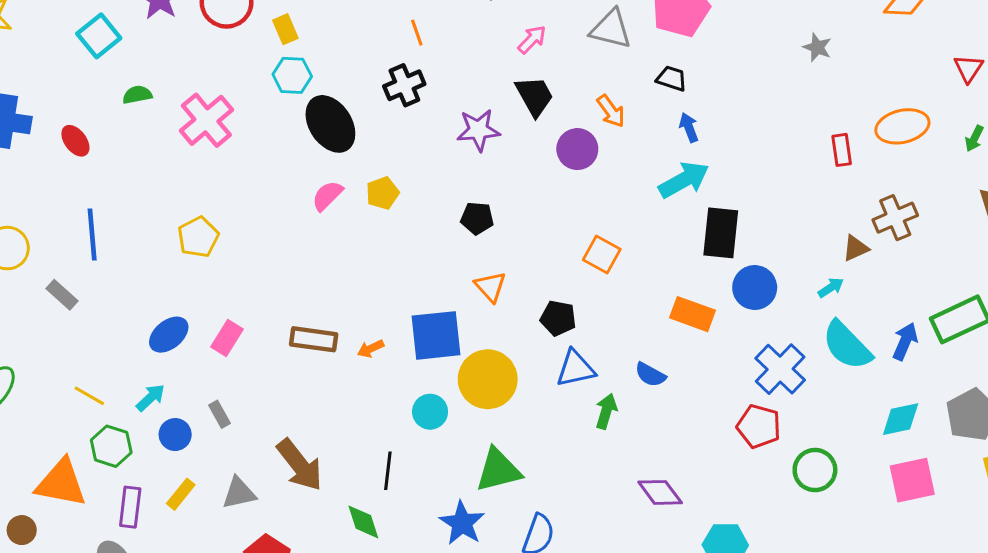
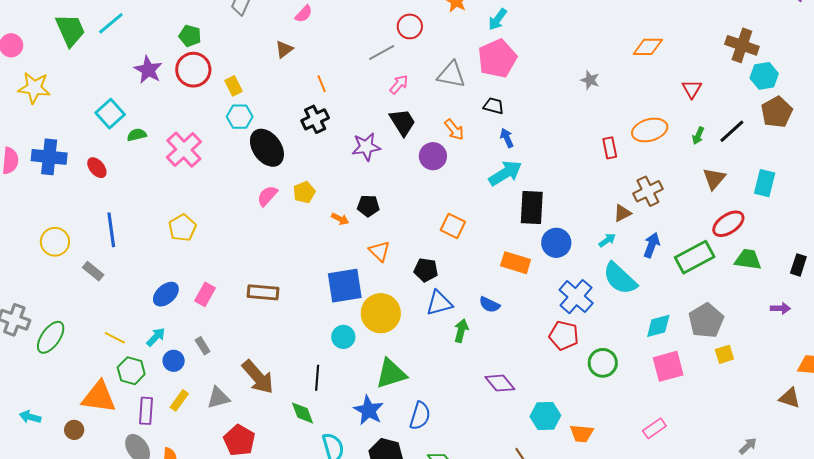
cyan square: (99, 36) -> (110, 114), moved
blue arrow: (905, 341) -> (652, 245), moved
orange arrow: (371, 349) -> (340, 219), moved, turned -126

